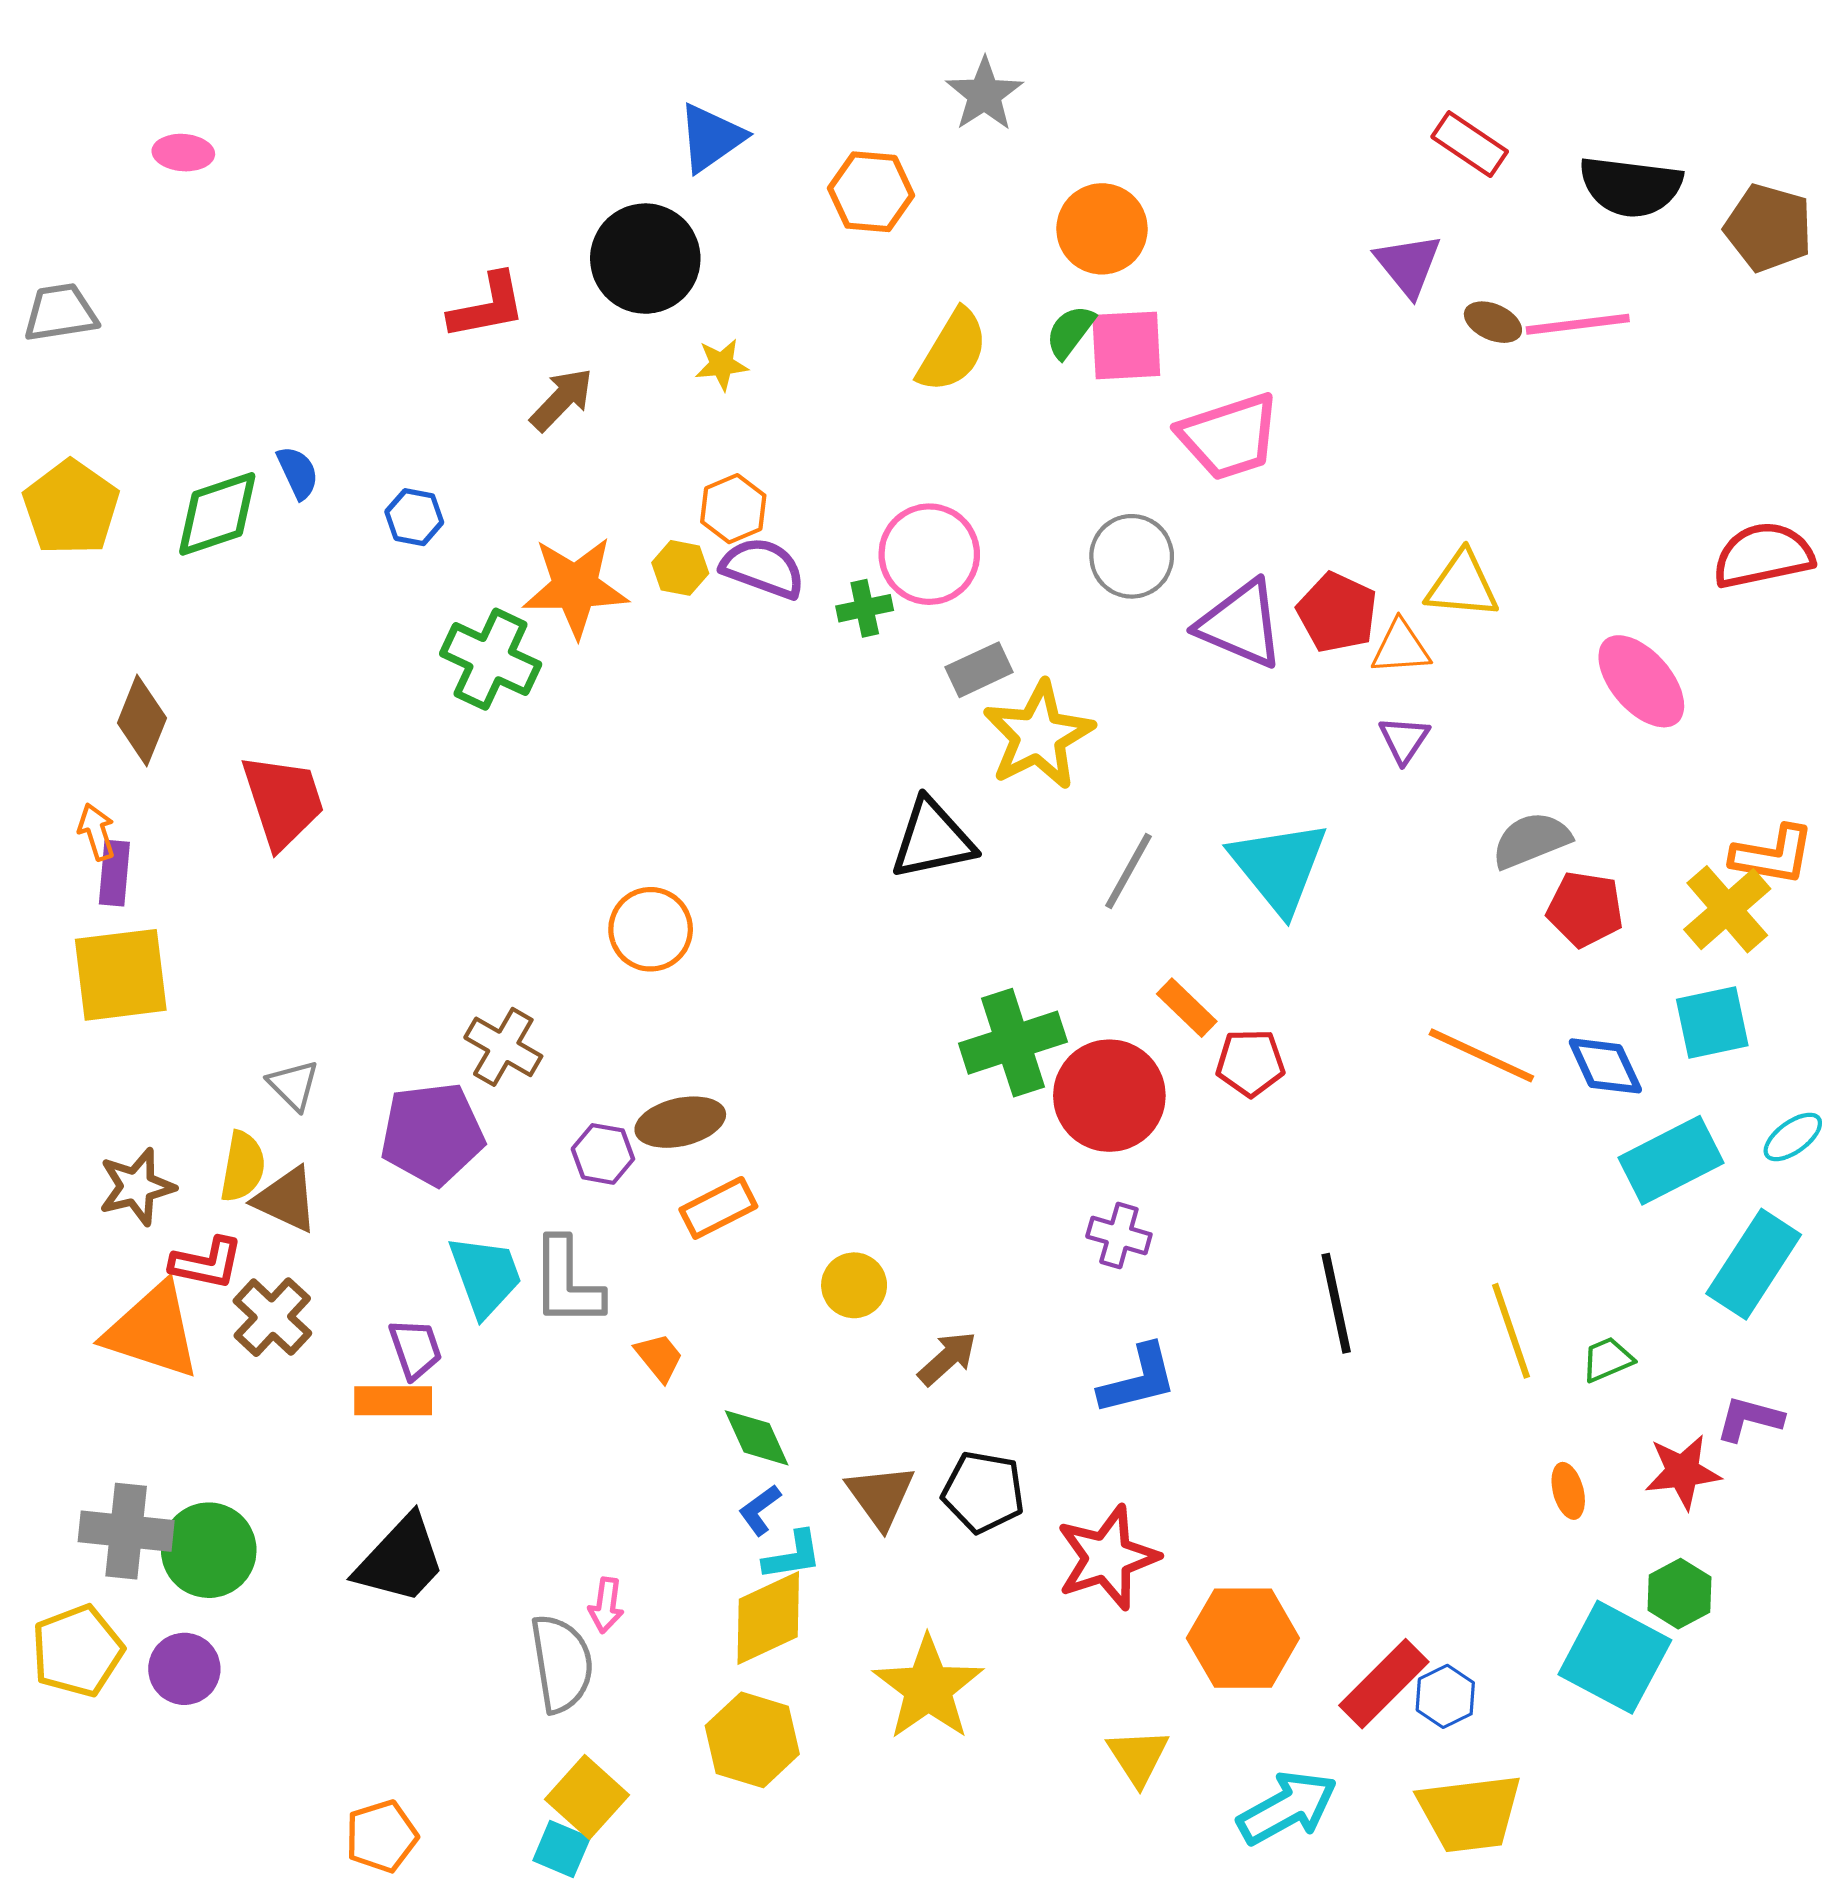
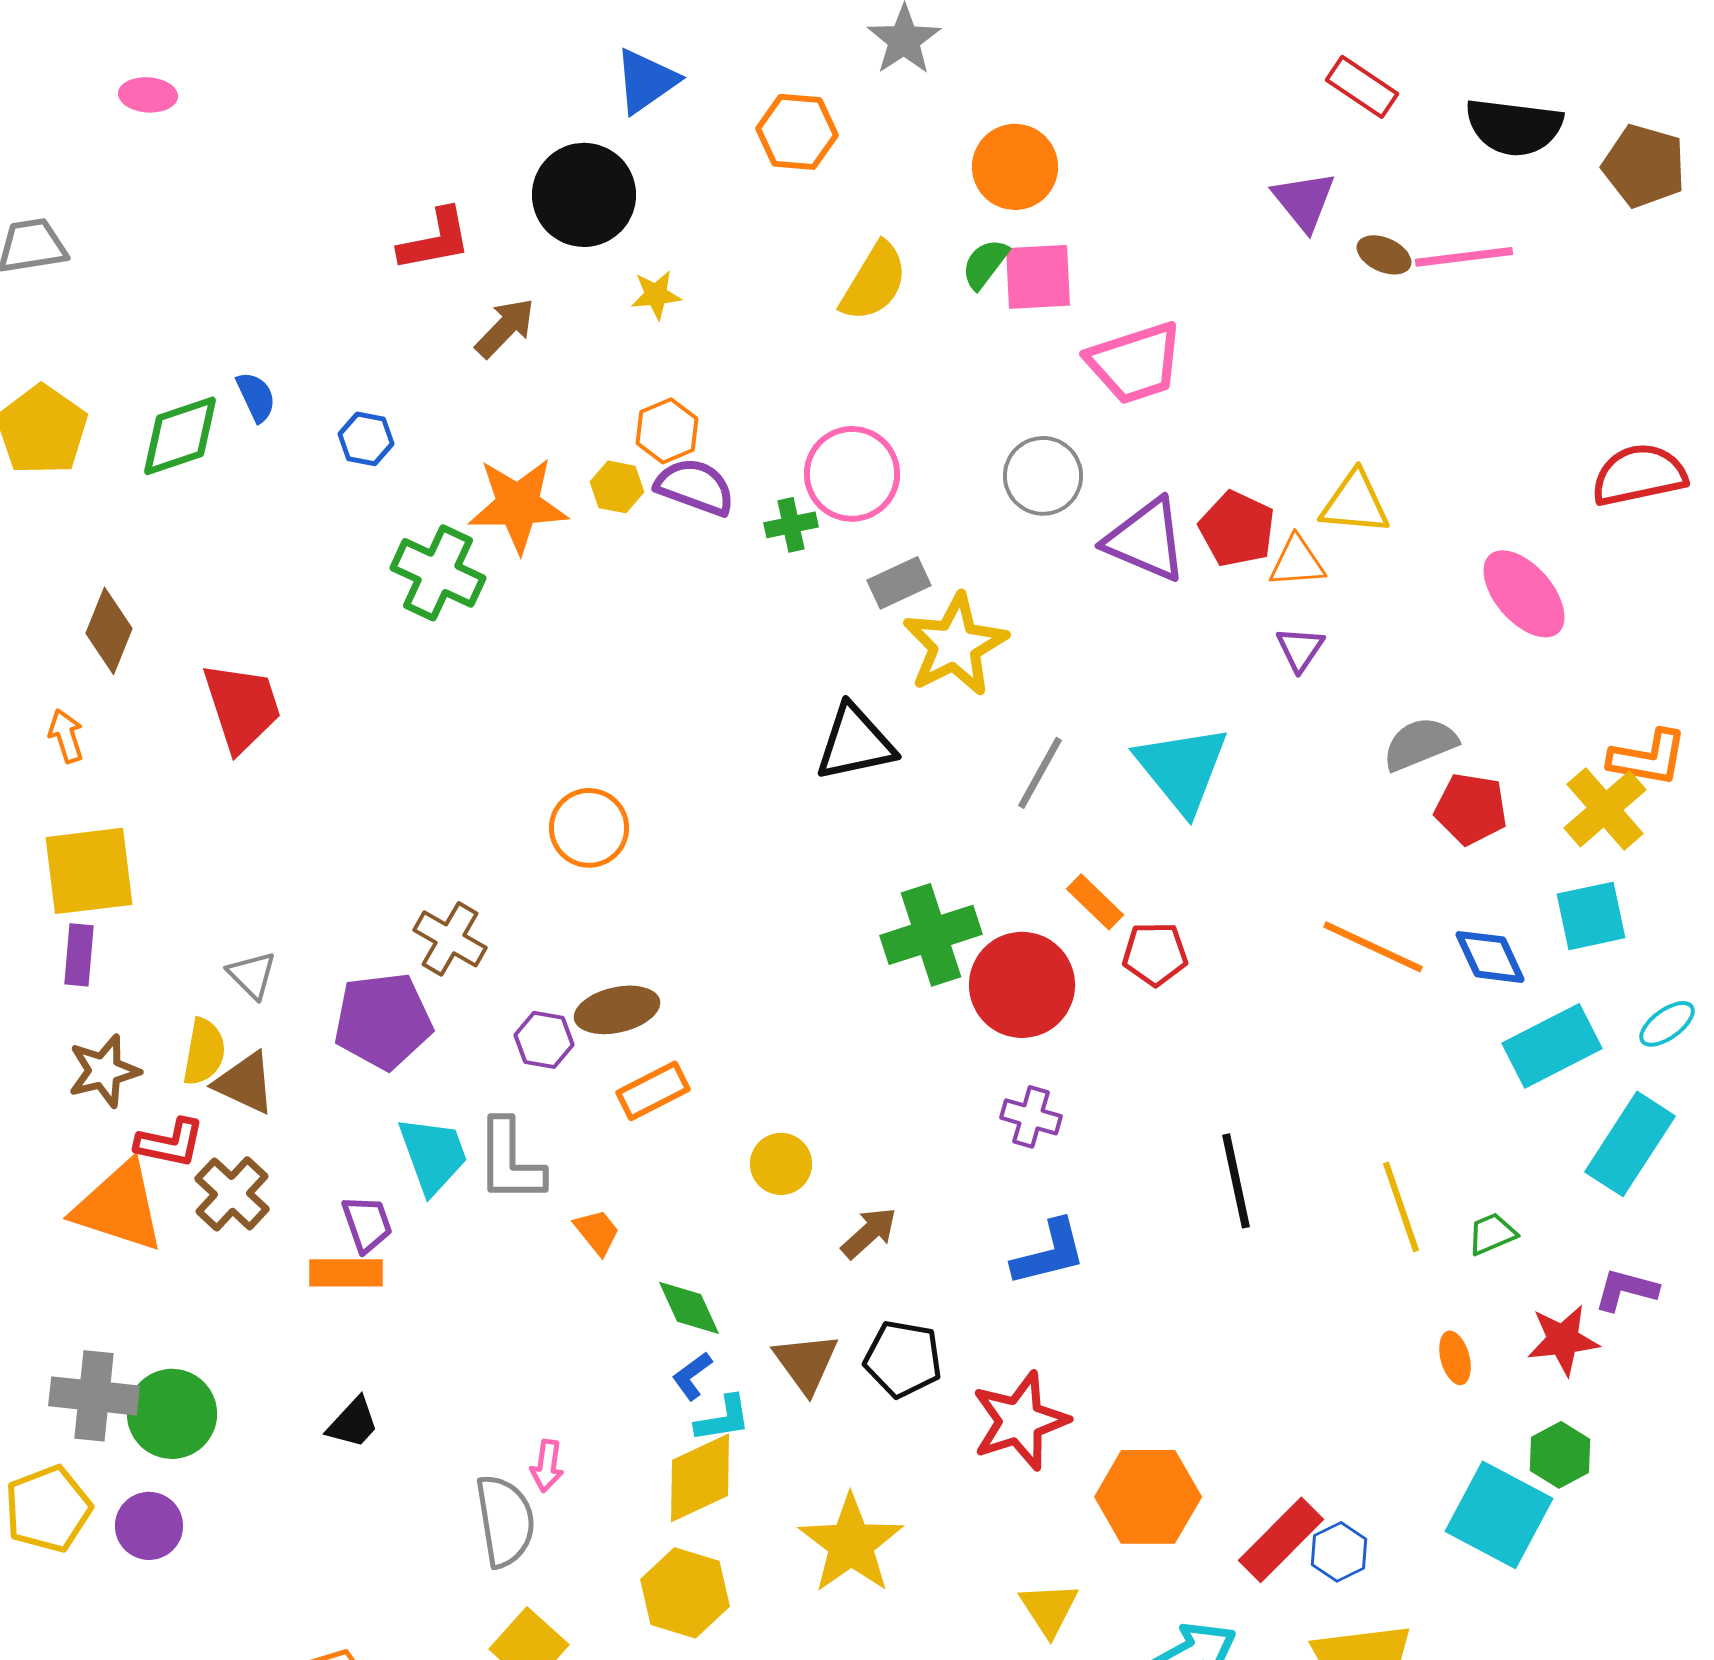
purple rectangle: (114, 873) -> (79, 955), moved
black trapezoid: (401, 1560) -> (353, 1423), size x0.6

